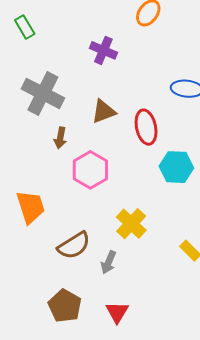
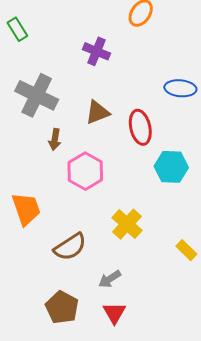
gray arrow: (108, 262) -> (110, 279), moved, turned 35

